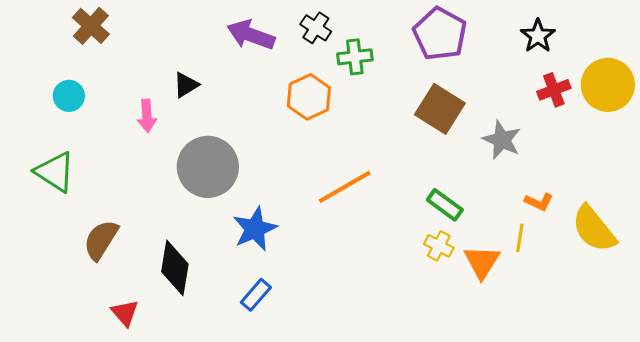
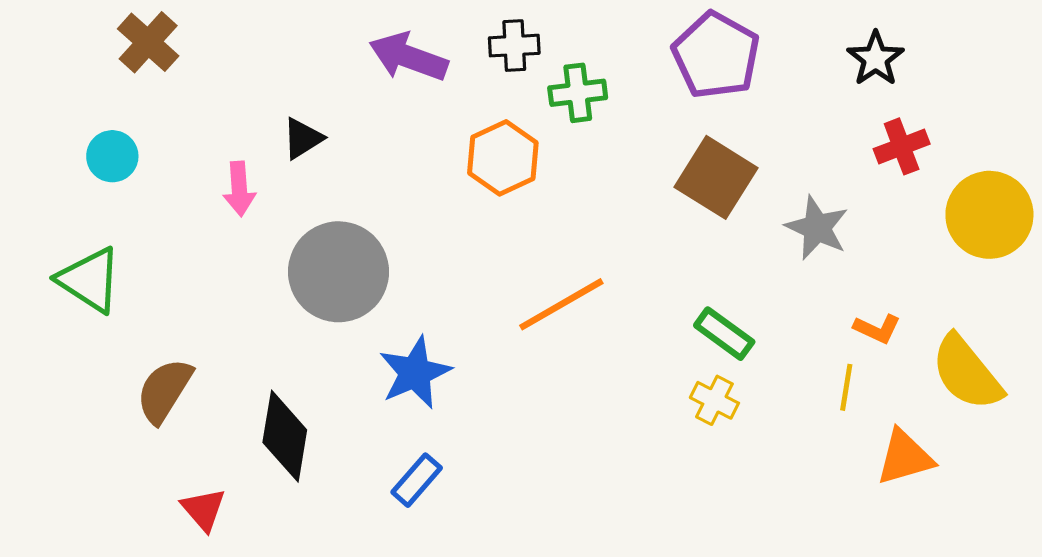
black cross: (316, 28) -> (514, 46), turned -36
yellow circle: (608, 85) -> (989, 215), moved
orange triangle: (482, 262) -> (905, 457), moved, turned 42

